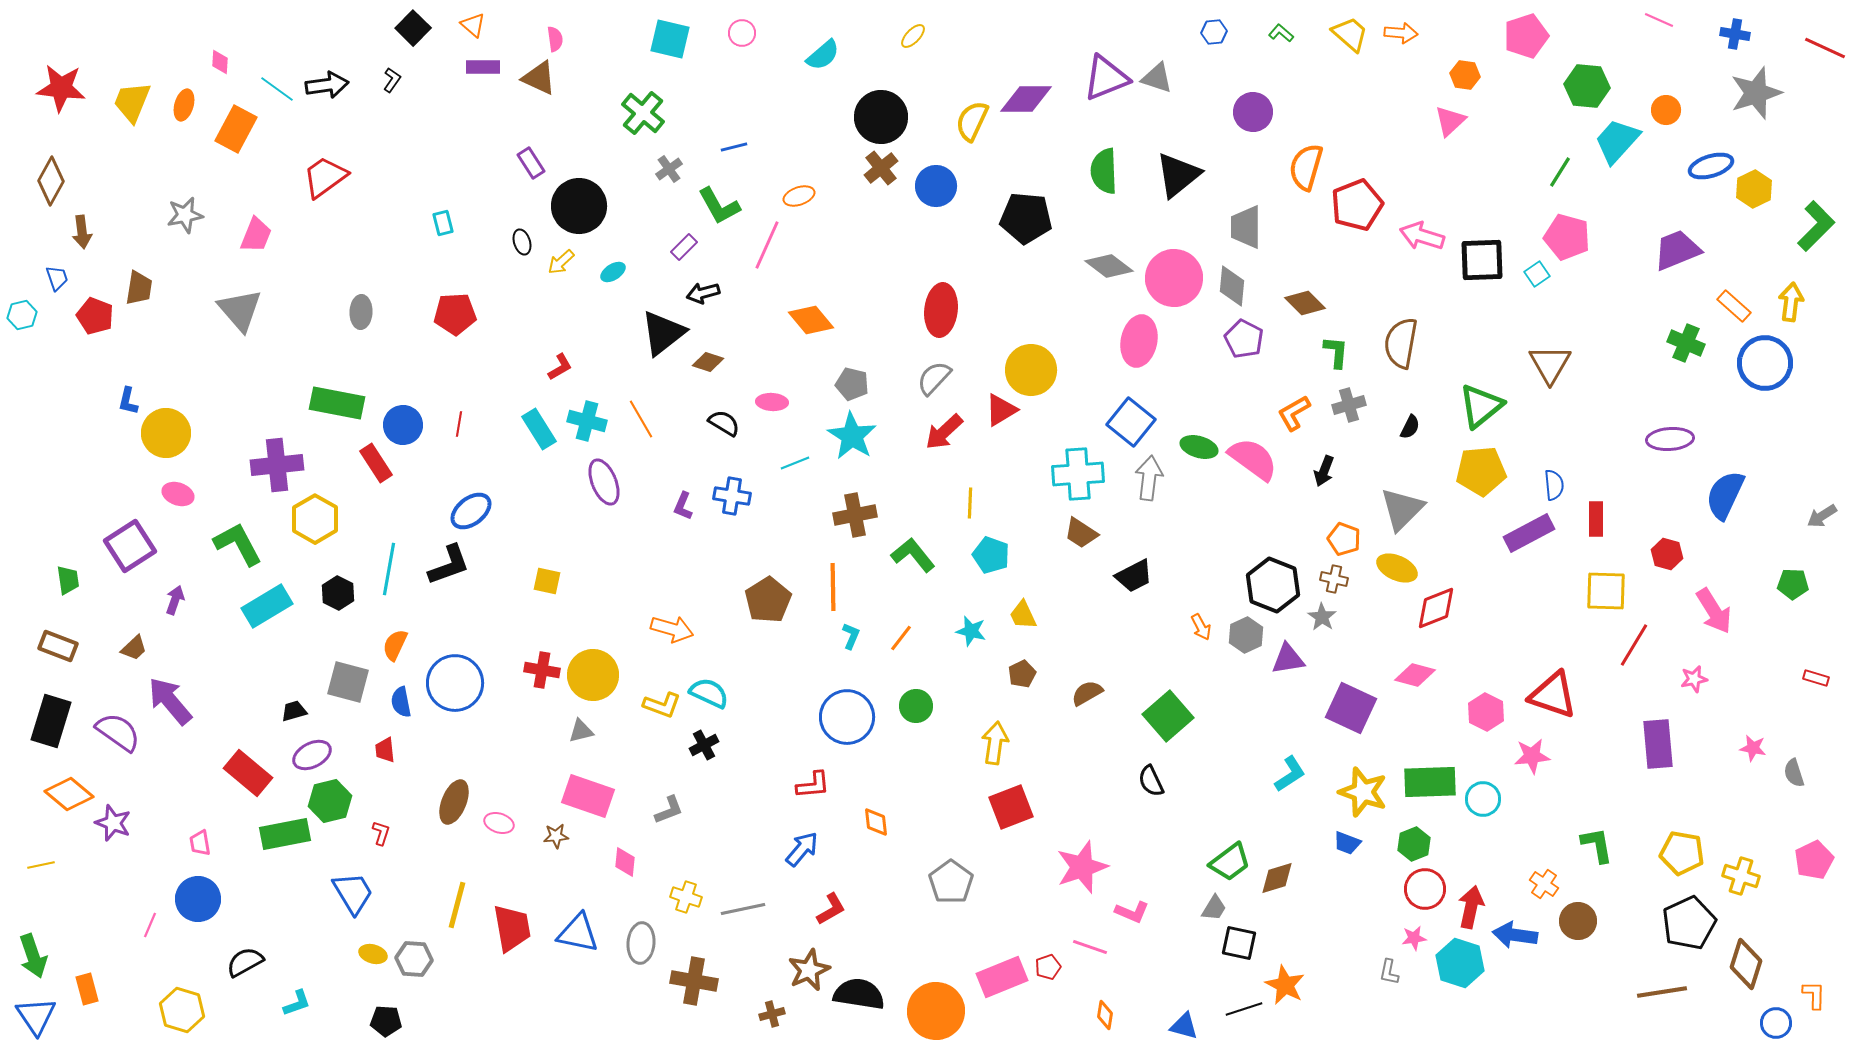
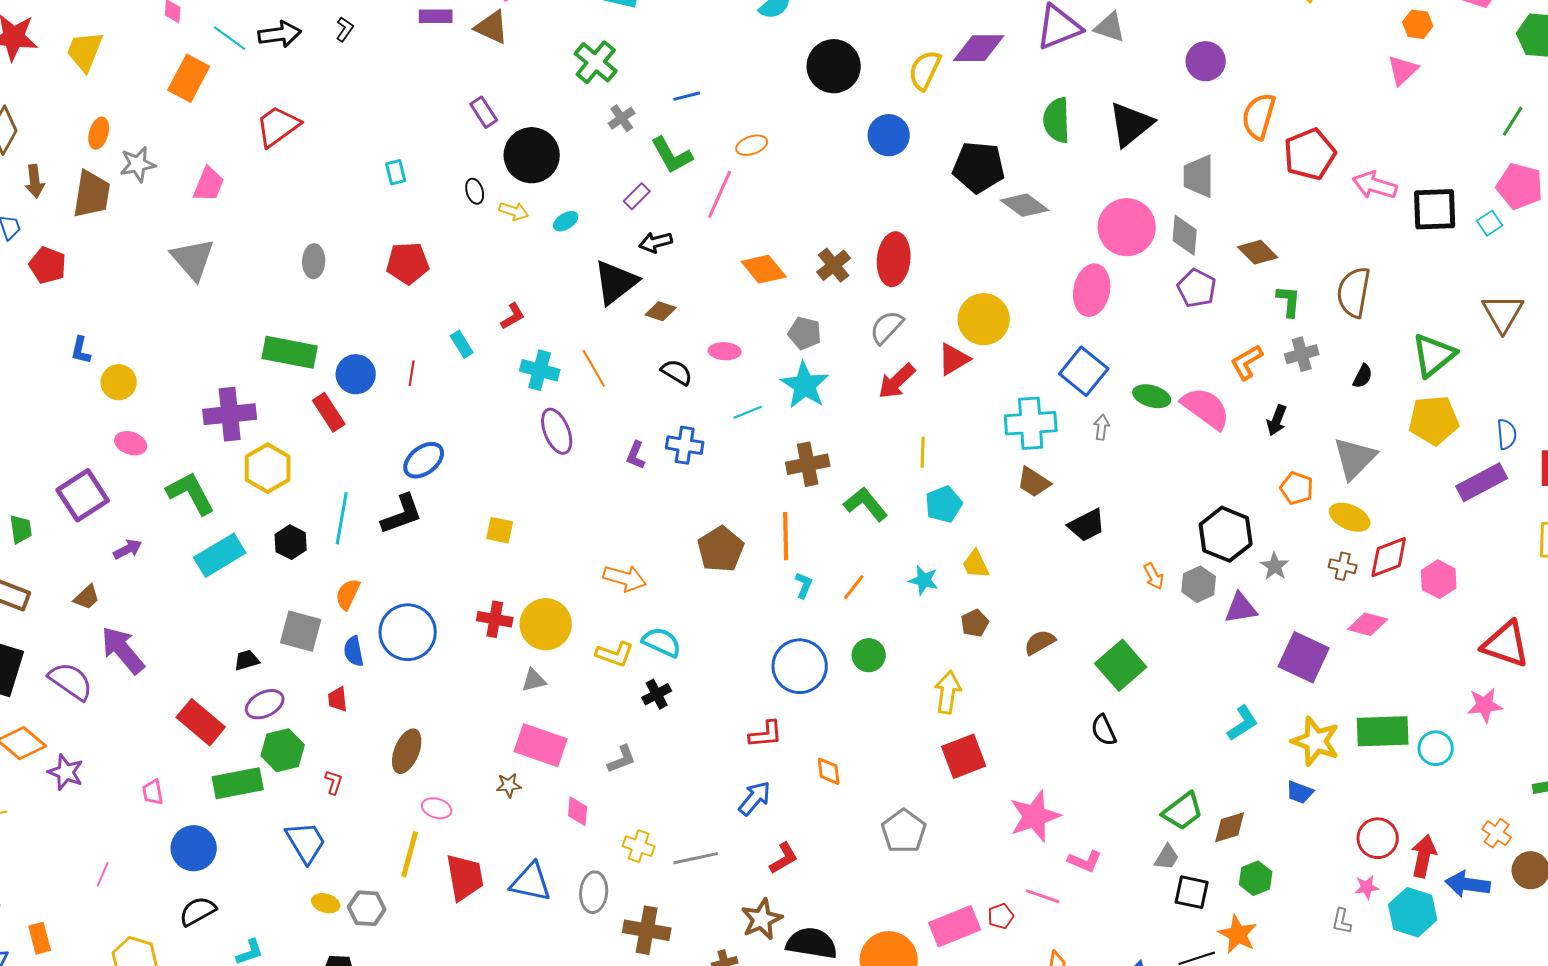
orange ellipse: (184, 105) -> (99, 133), moved
brown cross: (881, 168) -> (834, 265), moved
yellow arrow: (561, 262) -> (514, 211), turned -120
gray diamond: (1109, 266) -> (1025, 205), moved
brown trapezoid: (139, 288) -> (92, 194), moved, size x1.4
cyan rectangle: (539, 429) -> (462, 344), moved, size x0.7
yellow circle: (166, 433) -> (119, 382), size x0.7
gray arrow: (1149, 478) -> (1102, 427), size x0.6
cyan pentagon: (991, 555) -> (944, 504), turned 30
brown cross: (1334, 579) -> (1343, 566), moved
purple arrow: (175, 600) -> (128, 549), turned 44
pink hexagon: (1486, 712) -> (1439, 579), moved
pink ellipse: (499, 823) -> (437, 808), moved
green hexagon: (1414, 844) -> (1256, 878), moved
blue circle: (198, 899) -> (194, 848), moved

